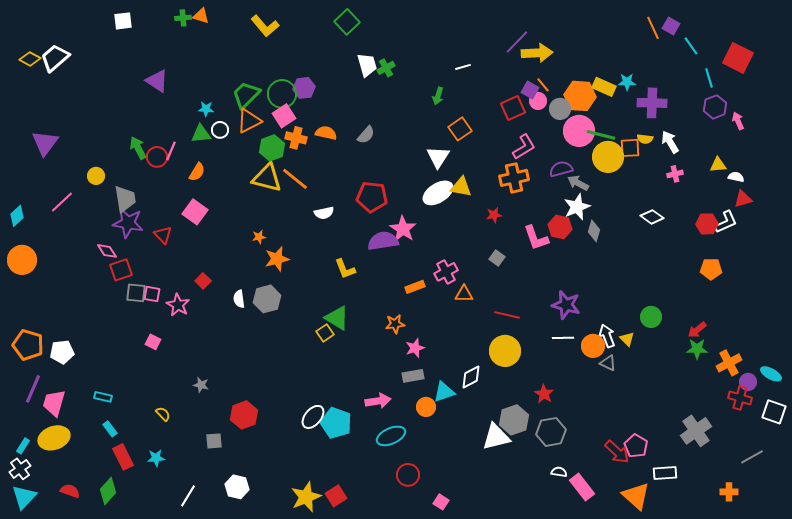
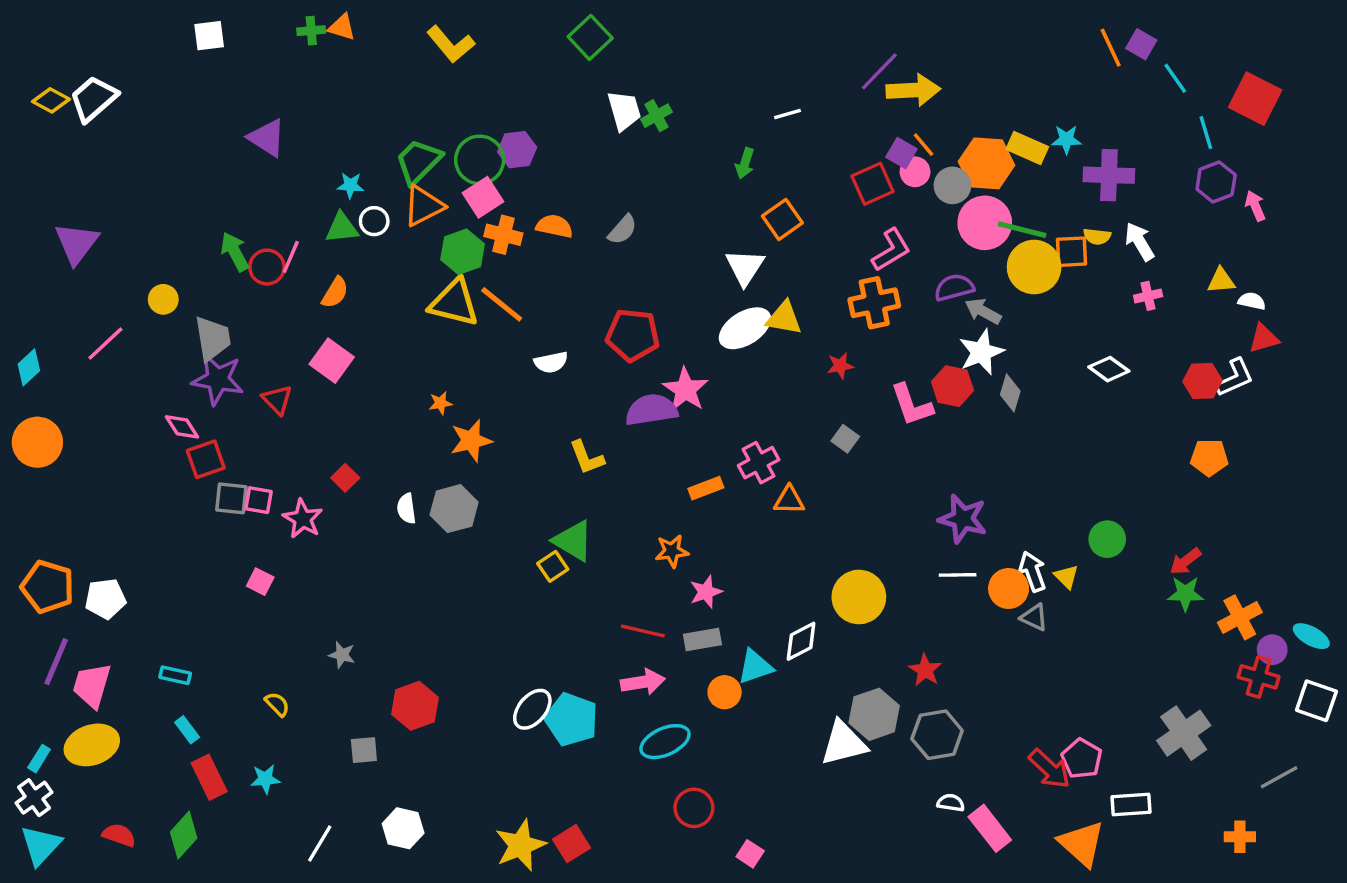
red line: (507, 315) -> (643, 631), moved

